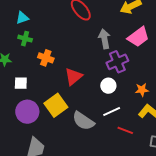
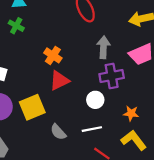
orange cross: (46, 58) -> (53, 55), moved
gray semicircle: (83, 121) -> (58, 132), size x0.7

